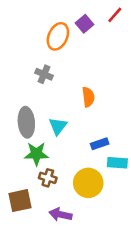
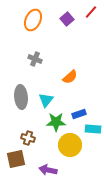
orange ellipse: (58, 36) -> (33, 20), moved
orange semicircle: (88, 97) -> (70, 77), turned 56
green star: (36, 154) -> (56, 122), moved
brown cross: (48, 178) -> (28, 138), moved

